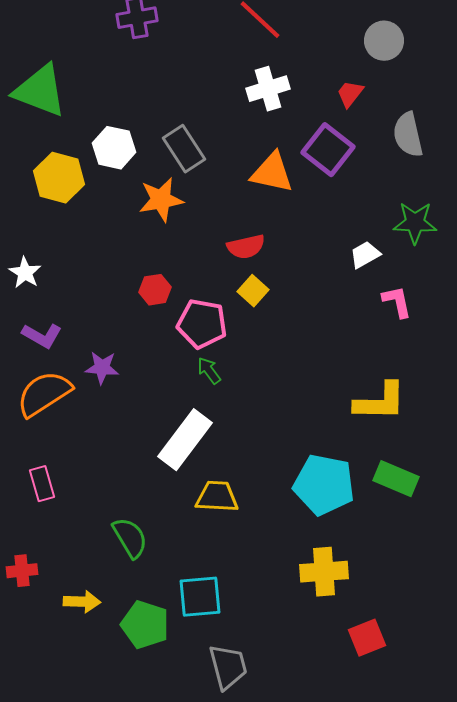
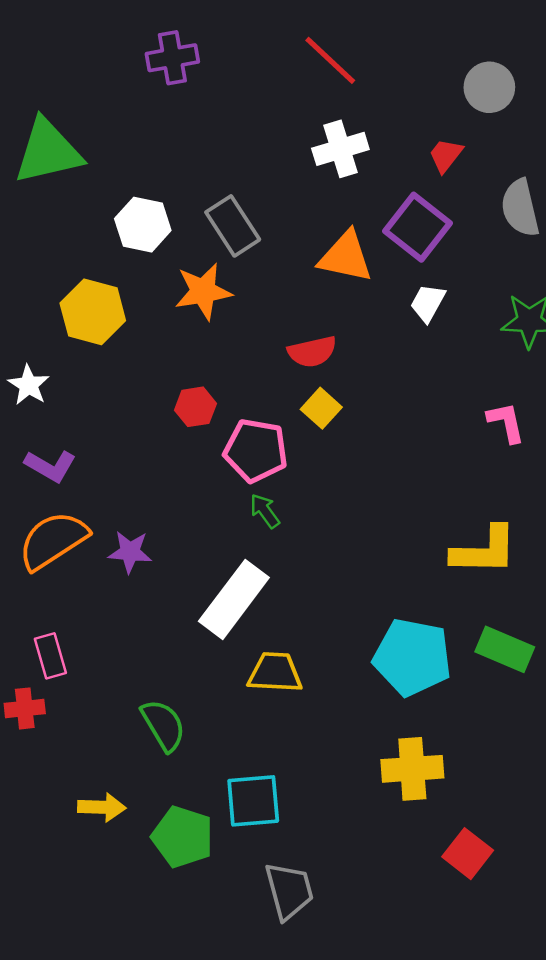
green triangle: (40, 91) -> (48, 151), turned -34
yellow hexagon: (59, 178) -> (93, 312), moved
white trapezoid: (365, 255) -> (428, 303), moved, turned -32
purple star: (102, 368) -> (130, 552), moved
red cross: (22, 571) -> (25, 708), moved
red square: (367, 638) -> (468, 854), turned -30

